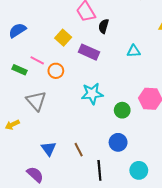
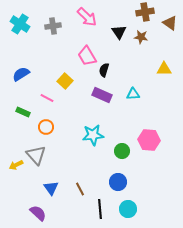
purple rectangle: (89, 52) -> (102, 95), moved
pink line: (37, 60) -> (47, 98), moved
orange circle: (56, 71) -> (46, 127), moved
gray triangle: (36, 101) -> (36, 155), moved
cyan circle: (139, 170) -> (128, 209), moved

